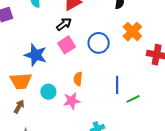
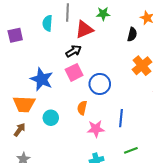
blue circle: (99, 43) -> (100, 84), moved
green line: (133, 99) -> (131, 150), moved
pink star: (72, 101) -> (96, 129), moved

